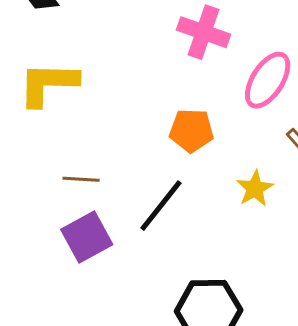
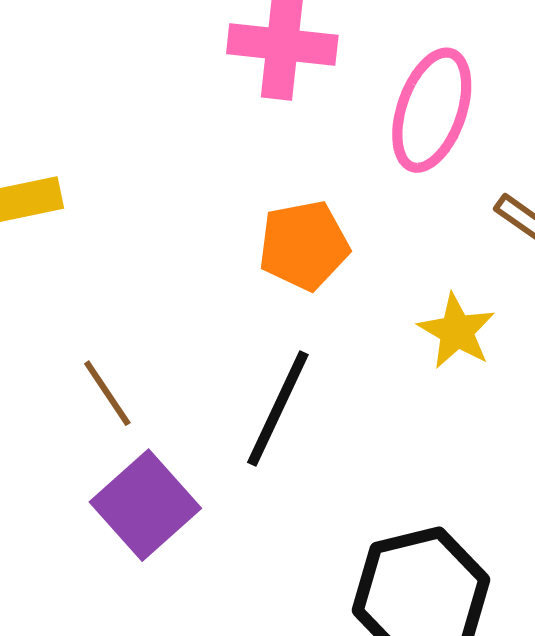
brown line: (81, 179) -> (107, 393), turned 66

